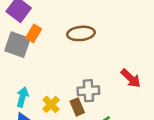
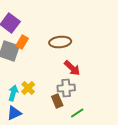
red arrow: (131, 78) -> (72, 68), moved
yellow cross: (51, 104) -> (28, 88), moved

